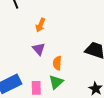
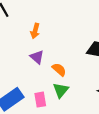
orange semicircle: (57, 63) -> (59, 70), turned 136

